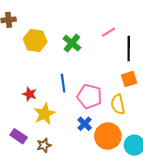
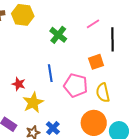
yellow hexagon: (35, 40) -> (23, 15), moved
orange square: (129, 79) -> (96, 62), moved
blue cross: (85, 124) -> (53, 128), moved

